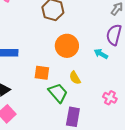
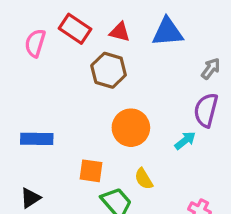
cyan arrow: (101, 54) -> (185, 140), turned 112

